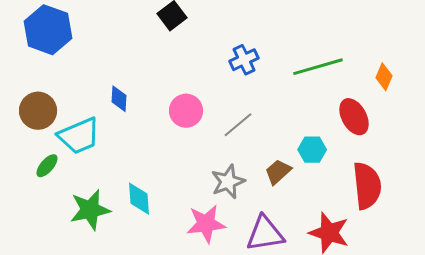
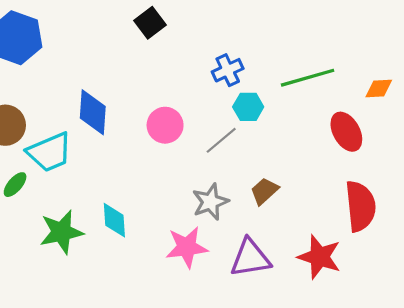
orange diamond: (384, 77) -> (379, 88), turned 64
blue diamond: (119, 99) -> (93, 112), size x1.6
cyan hexagon: (312, 150) -> (248, 107), moved

